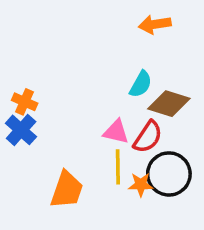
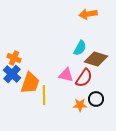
yellow line: (118, 167) -> (44, 95), moved
black circle: (169, 174) -> (96, 99), size x0.6
orange trapezoid: (67, 190) -> (30, 83), moved

